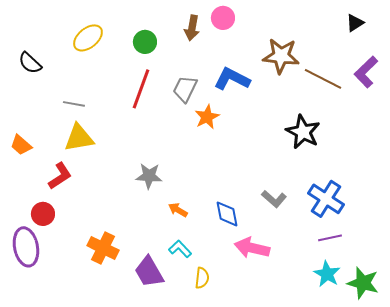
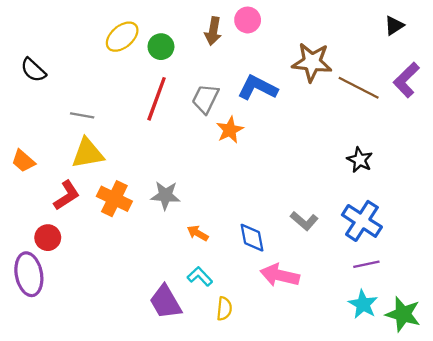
yellow ellipse: (88, 38) -> (122, 37), moved
black star: (303, 132) -> (360, 160), moved, size x0.7
orange cross: (103, 248) -> (114, 199), moved

